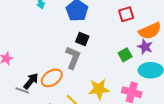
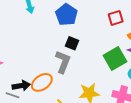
green square: (125, 55) -> (115, 59), size x1.6
black arrow: (31, 81) -> (21, 86), turned 42

